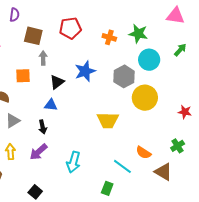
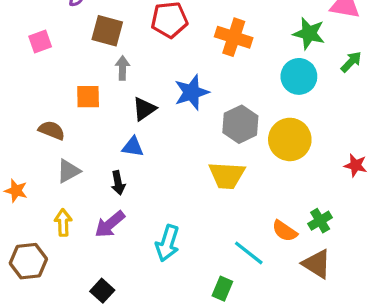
green star: (138, 34) -> (309, 33), moved
orange cross: (109, 37) -> (234, 37), size x1.5
gray hexagon: (124, 76) -> (240, 124), moved
green cross: (178, 146) -> (320, 221), moved

